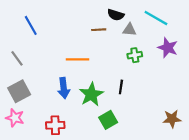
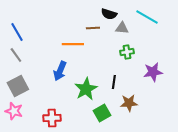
blue line: (31, 25) -> (17, 32), moved
purple star: (168, 48) -> (153, 72), moved, turned -30
orange line: (77, 59) -> (73, 44), moved
blue arrow: (64, 88) -> (60, 71), moved, turned 30
brown star: (172, 119) -> (129, 103), moved

